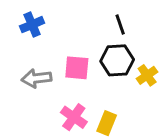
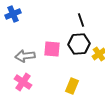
blue cross: (32, 25) -> (13, 14), moved
pink cross: (74, 117) -> (23, 82), moved

